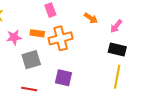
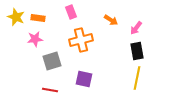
orange rectangle: (37, 33) -> (38, 18), moved
black rectangle: (117, 49) -> (137, 51), turned 66

